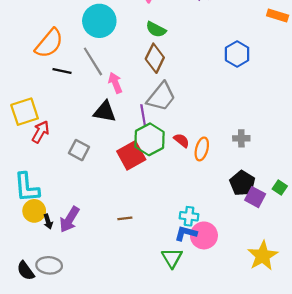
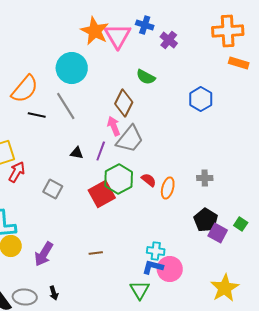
green semicircle: (156, 29) -> (146, 77), moved
pink arrow: (115, 83) -> (114, 126), moved
black triangle: (105, 112) -> (77, 153), size x0.6
purple line: (143, 115) -> (101, 151), moved, turned 30
black arrow: (48, 222) -> (54, 293), moved

